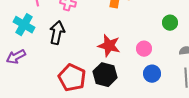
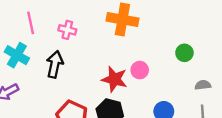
pink circle: (144, 49) -> (140, 70), moved

